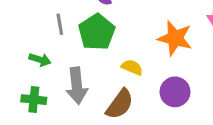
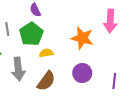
yellow semicircle: (132, 67) -> (46, 53), moved, turned -32

